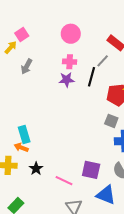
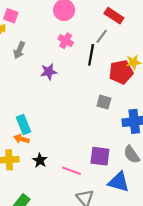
pink square: (22, 34) -> (11, 16), turned -32
pink cross: (70, 62) -> (66, 41), turned 32
purple star: (67, 80) -> (49, 72), moved
gray square: (111, 121) -> (104, 102), moved

